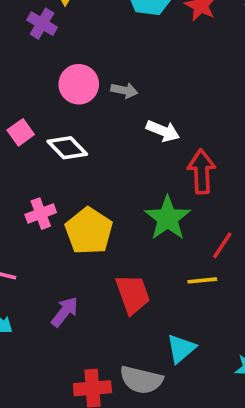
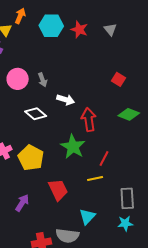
gray arrow: (124, 90) -> (43, 80), turned 64
white diamond: (67, 148) -> (36, 114), moved

